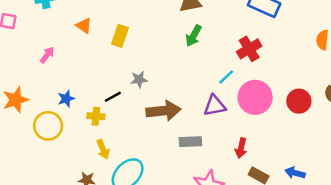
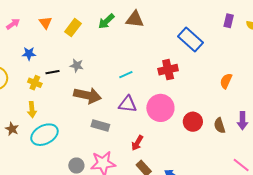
orange triangle: (84, 26) -> (45, 23), moved
green arrow: (194, 36) -> (106, 21), moved
cyan line: (226, 77) -> (126, 75), moved
blue star: (66, 99) -> (29, 54), moved

